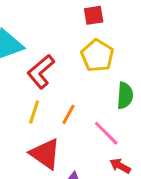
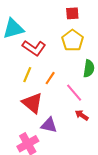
red L-shape: (41, 72) -> (34, 48), turned -110

